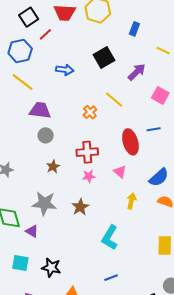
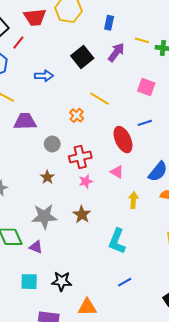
purple arrow: (137, 72) -> (116, 52), moved
gray circle: (46, 135) -> (52, 144), moved

